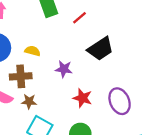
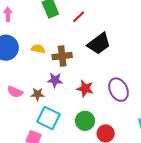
purple star: (64, 69) -> (55, 80), moved
brown cross: (21, 76) -> (62, 56), moved

